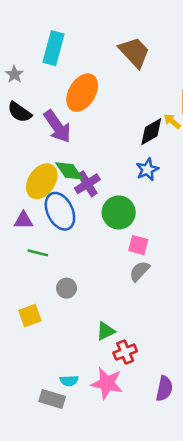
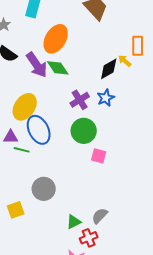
green diamond: (69, 171) -> (58, 68), moved
purple cross: (87, 184) -> (80, 100), moved
green line: (38, 253) -> (22, 150), moved
gray semicircle: (140, 271) -> (100, 216), moved
gray circle: (66, 288) -> (44, 189), size x1.5

